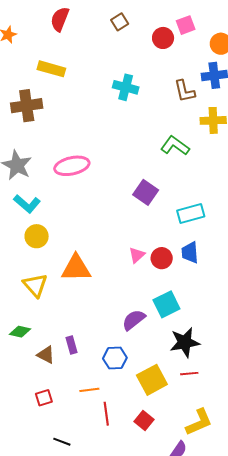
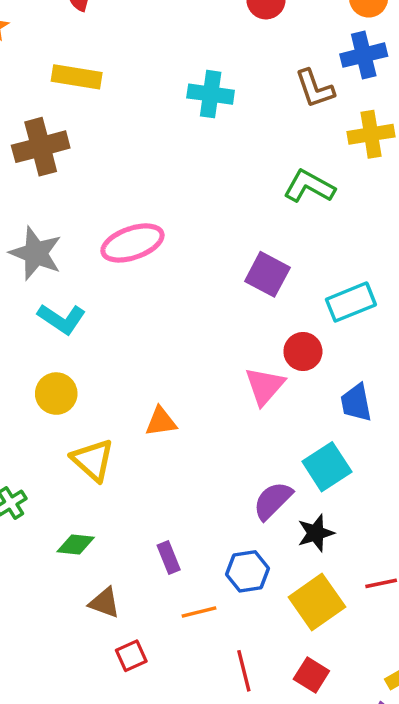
yellow circle: (37, 236) -> (56, 394), moved
blue trapezoid: (190, 252) -> (356, 403), moved
pink triangle: (137, 255) -> (265, 386), size x1.4
red circle: (162, 258) -> (303, 351), moved
orange triangle: (76, 268) -> (161, 422), size x0.6
black star: (185, 342) -> (316, 533), moved, size x0.7
brown triangle: (46, 355) -> (104, 603), moved
orange line: (89, 390) -> (199, 612), moved

